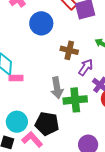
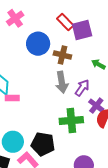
brown cross: (69, 50) -> (62, 55), moved
gray arrow: (57, 88) -> (62, 82), moved

